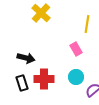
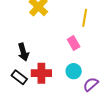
black arrow: (26, 58) -> (23, 52), turned 60
black rectangle: (22, 83) -> (19, 77), turned -35

